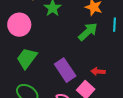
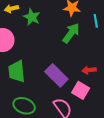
green trapezoid: (27, 58) -> (17, 71), turned -30

